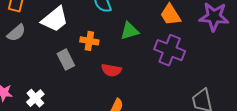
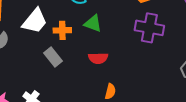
green triangle: (129, 31) -> (93, 23), moved, turned 48
orange cross: (89, 41) -> (62, 30), moved

